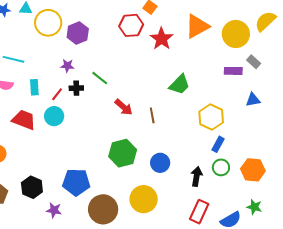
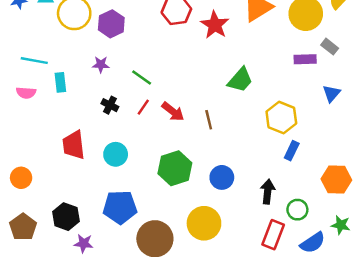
cyan rectangle: (34, 87) -> (60, 82), moved
black cross: (76, 88) -> (110, 105), moved, turned 32
red line: (57, 94) -> (143, 107), moved
blue triangle: (253, 100) -> (332, 93), turned -35
cyan circle: (54, 116) -> (116, 154), moved
red trapezoid: (24, 120) -> (74, 145), moved, turned -115
green circle: (221, 167) -> (297, 210), moved
purple star: (54, 210) -> (84, 243), moved

